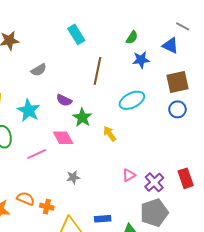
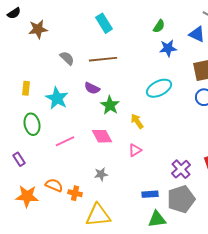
gray semicircle: (39, 70) -> (67, 58), turned -105
brown line: (97, 71) -> (103, 59), moved, turned 72
pink diamond: (63, 138) -> (102, 136), moved
pink triangle: (129, 175) -> (135, 150), moved
gray star: (73, 177) -> (101, 174), moved
blue rectangle: (103, 219) -> (150, 194), moved

